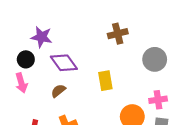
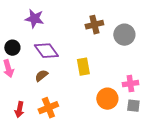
purple star: (41, 37) -> (34, 19), moved
gray circle: (155, 59) -> (124, 35), moved

